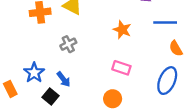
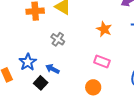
gray cross: (68, 44) -> (58, 39), turned -32
blue arrow: (64, 79) -> (52, 69), turned 152

